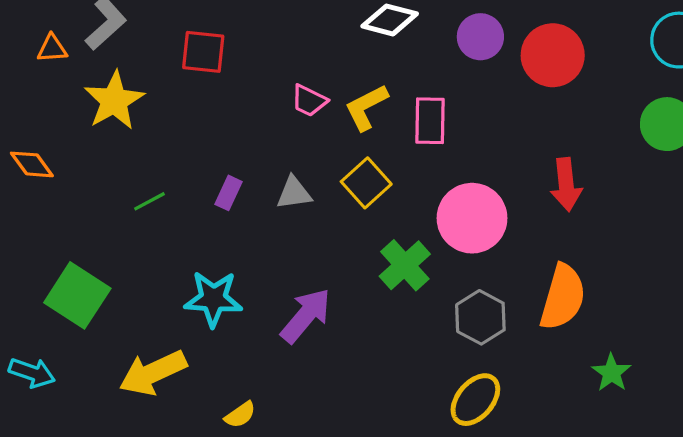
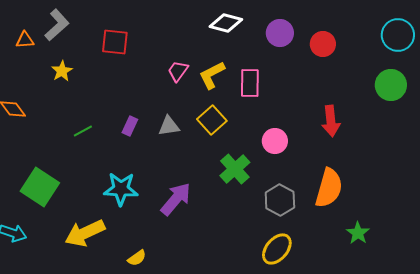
red circle: (553, 55) -> (323, 44), size x0.7
yellow star: (114, 101) -> (62, 71), size x0.6
pink trapezoid: (309, 101) -> (178, 71), turned 100
pink circle: (472, 218) -> (275, 141), size x0.6

